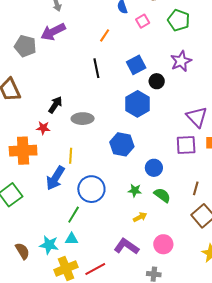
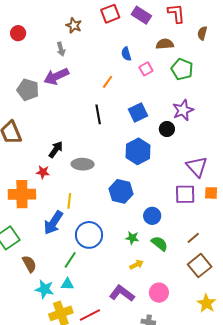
black circle: (157, 81) -> (167, 129), moved
brown line: (196, 188) -> (193, 238), turned 32
brown semicircle: (22, 251) -> (29, 264), moved

